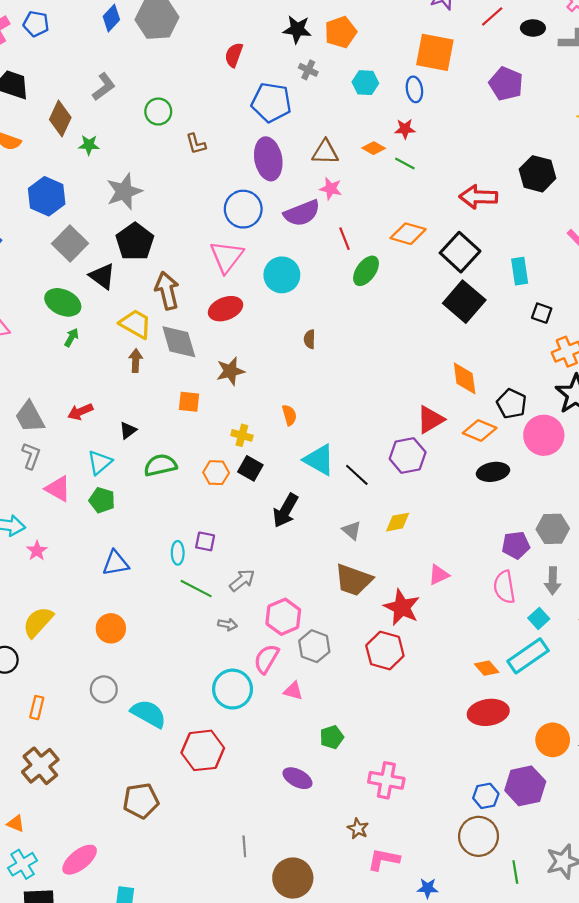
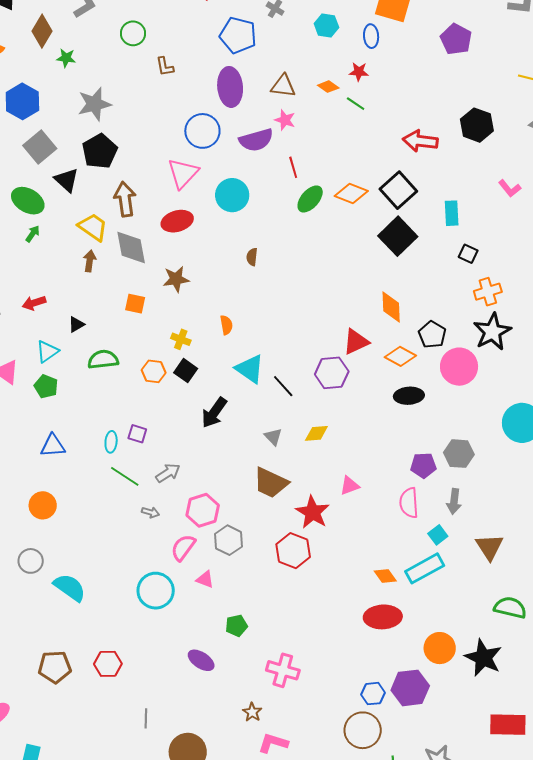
orange diamond: (408, 234) -> (351, 193), moved
cyan circle: (233, 689) -> (156, 591), moved
red hexagon: (203, 750) -> (108, 664), moved, size x0.7

